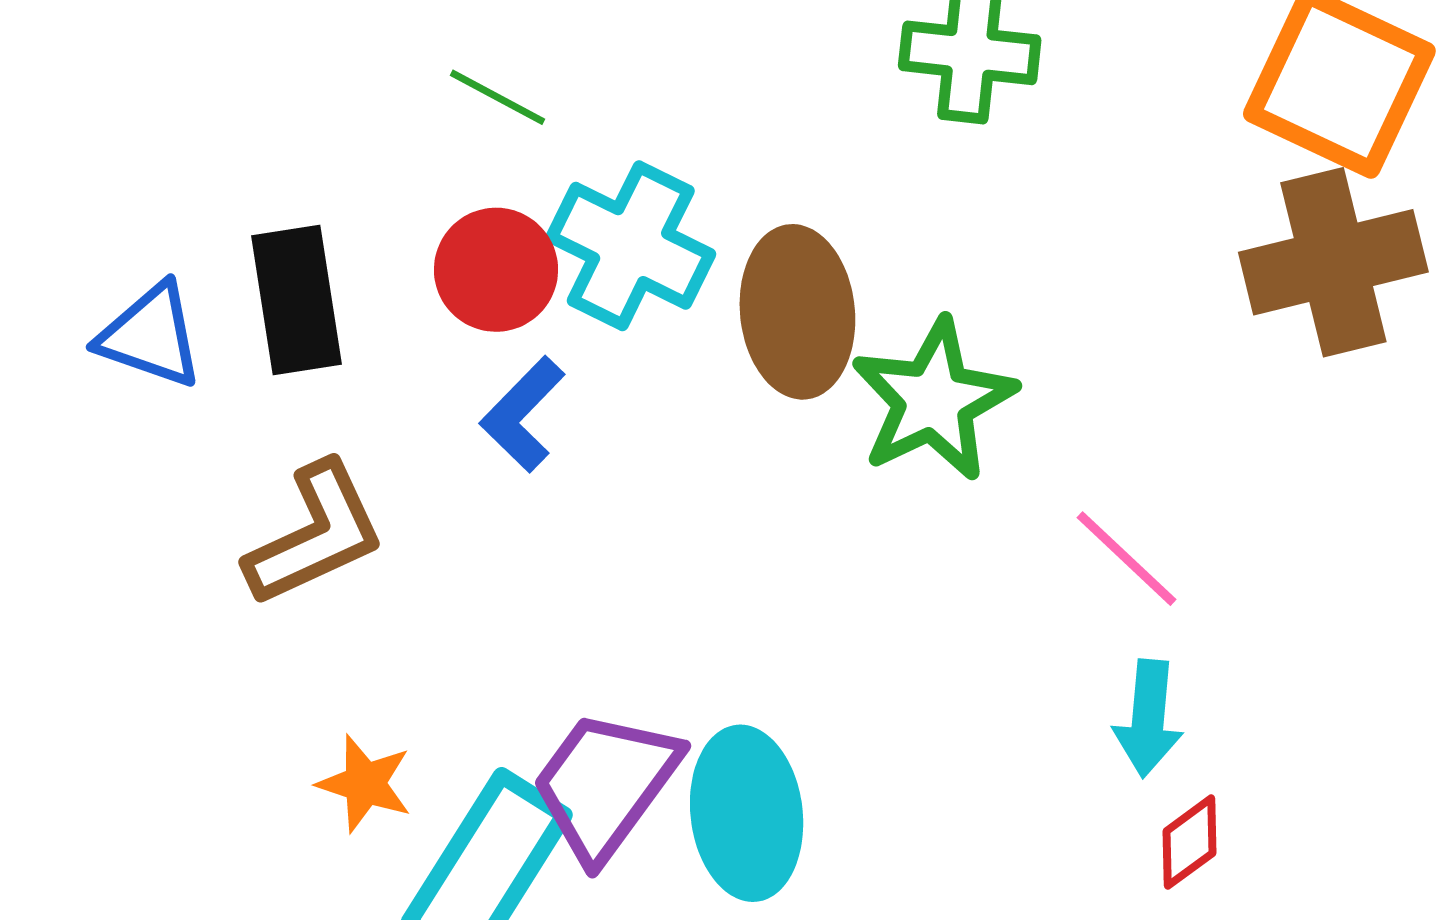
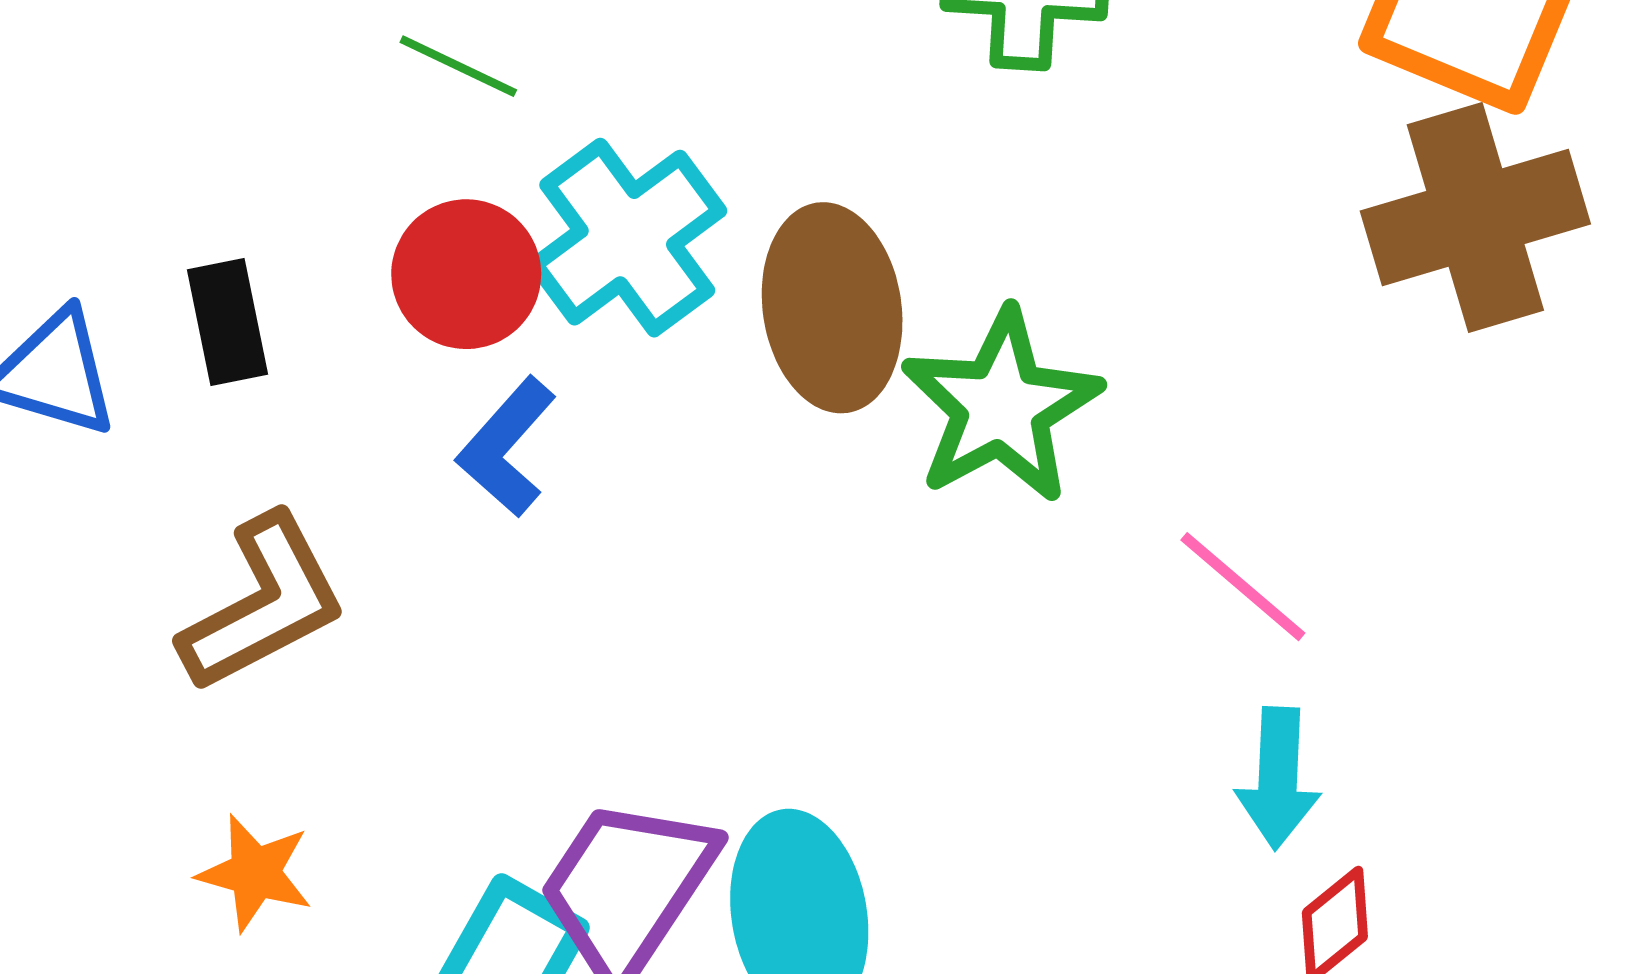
cyan cross: (631, 246) -> (627, 238), turned 30
black rectangle: (297, 300) -> (228, 322), size x0.7
orange star: (365, 784) -> (255, 873), moved

